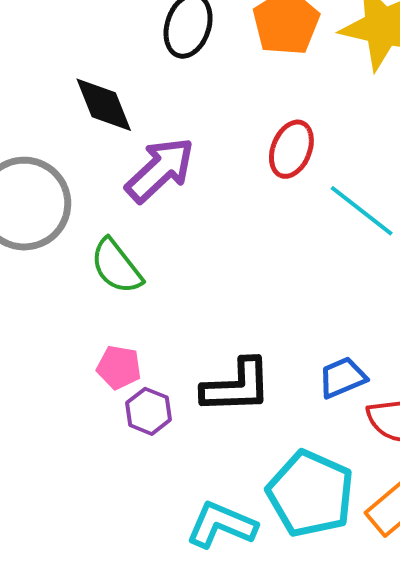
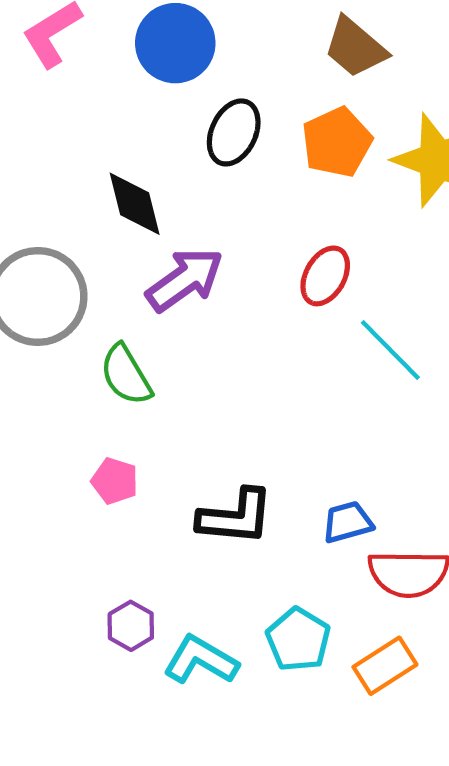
purple hexagon: (148, 411) -> (131, 626), moved
cyan pentagon: (310, 494) -> (298, 640), size x0.7

